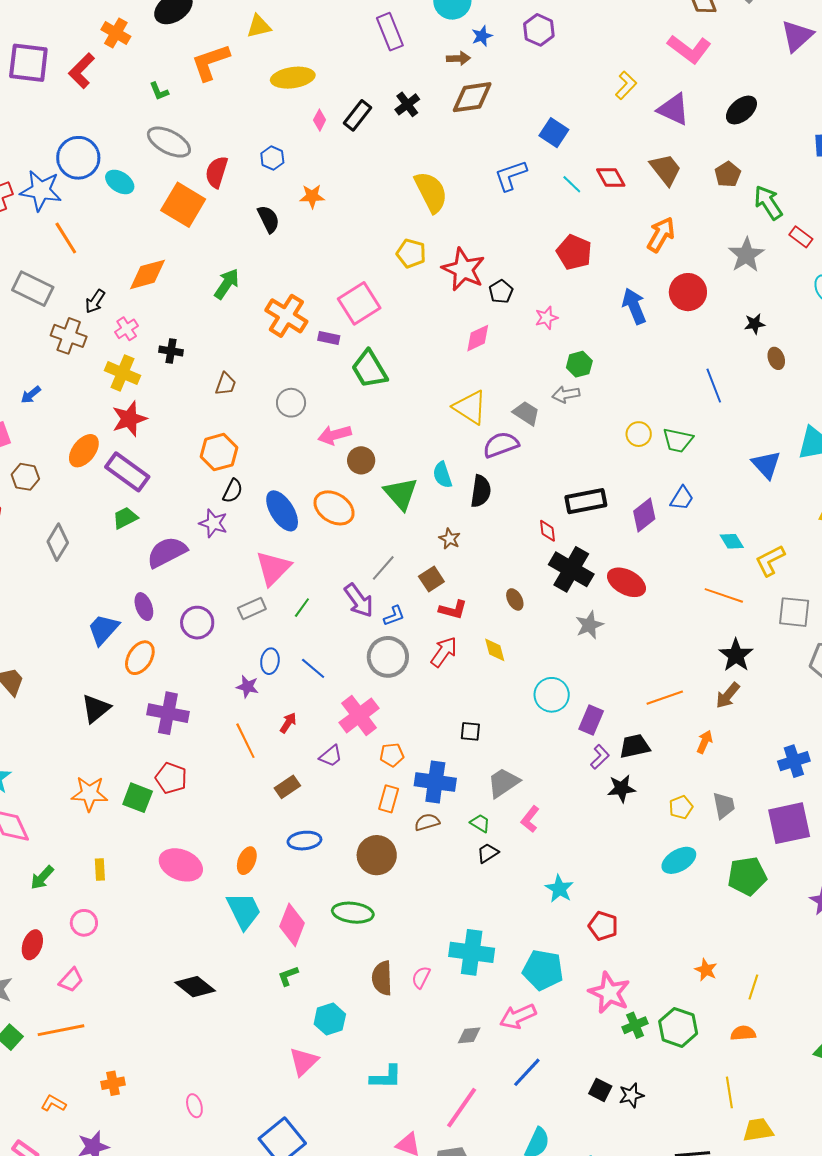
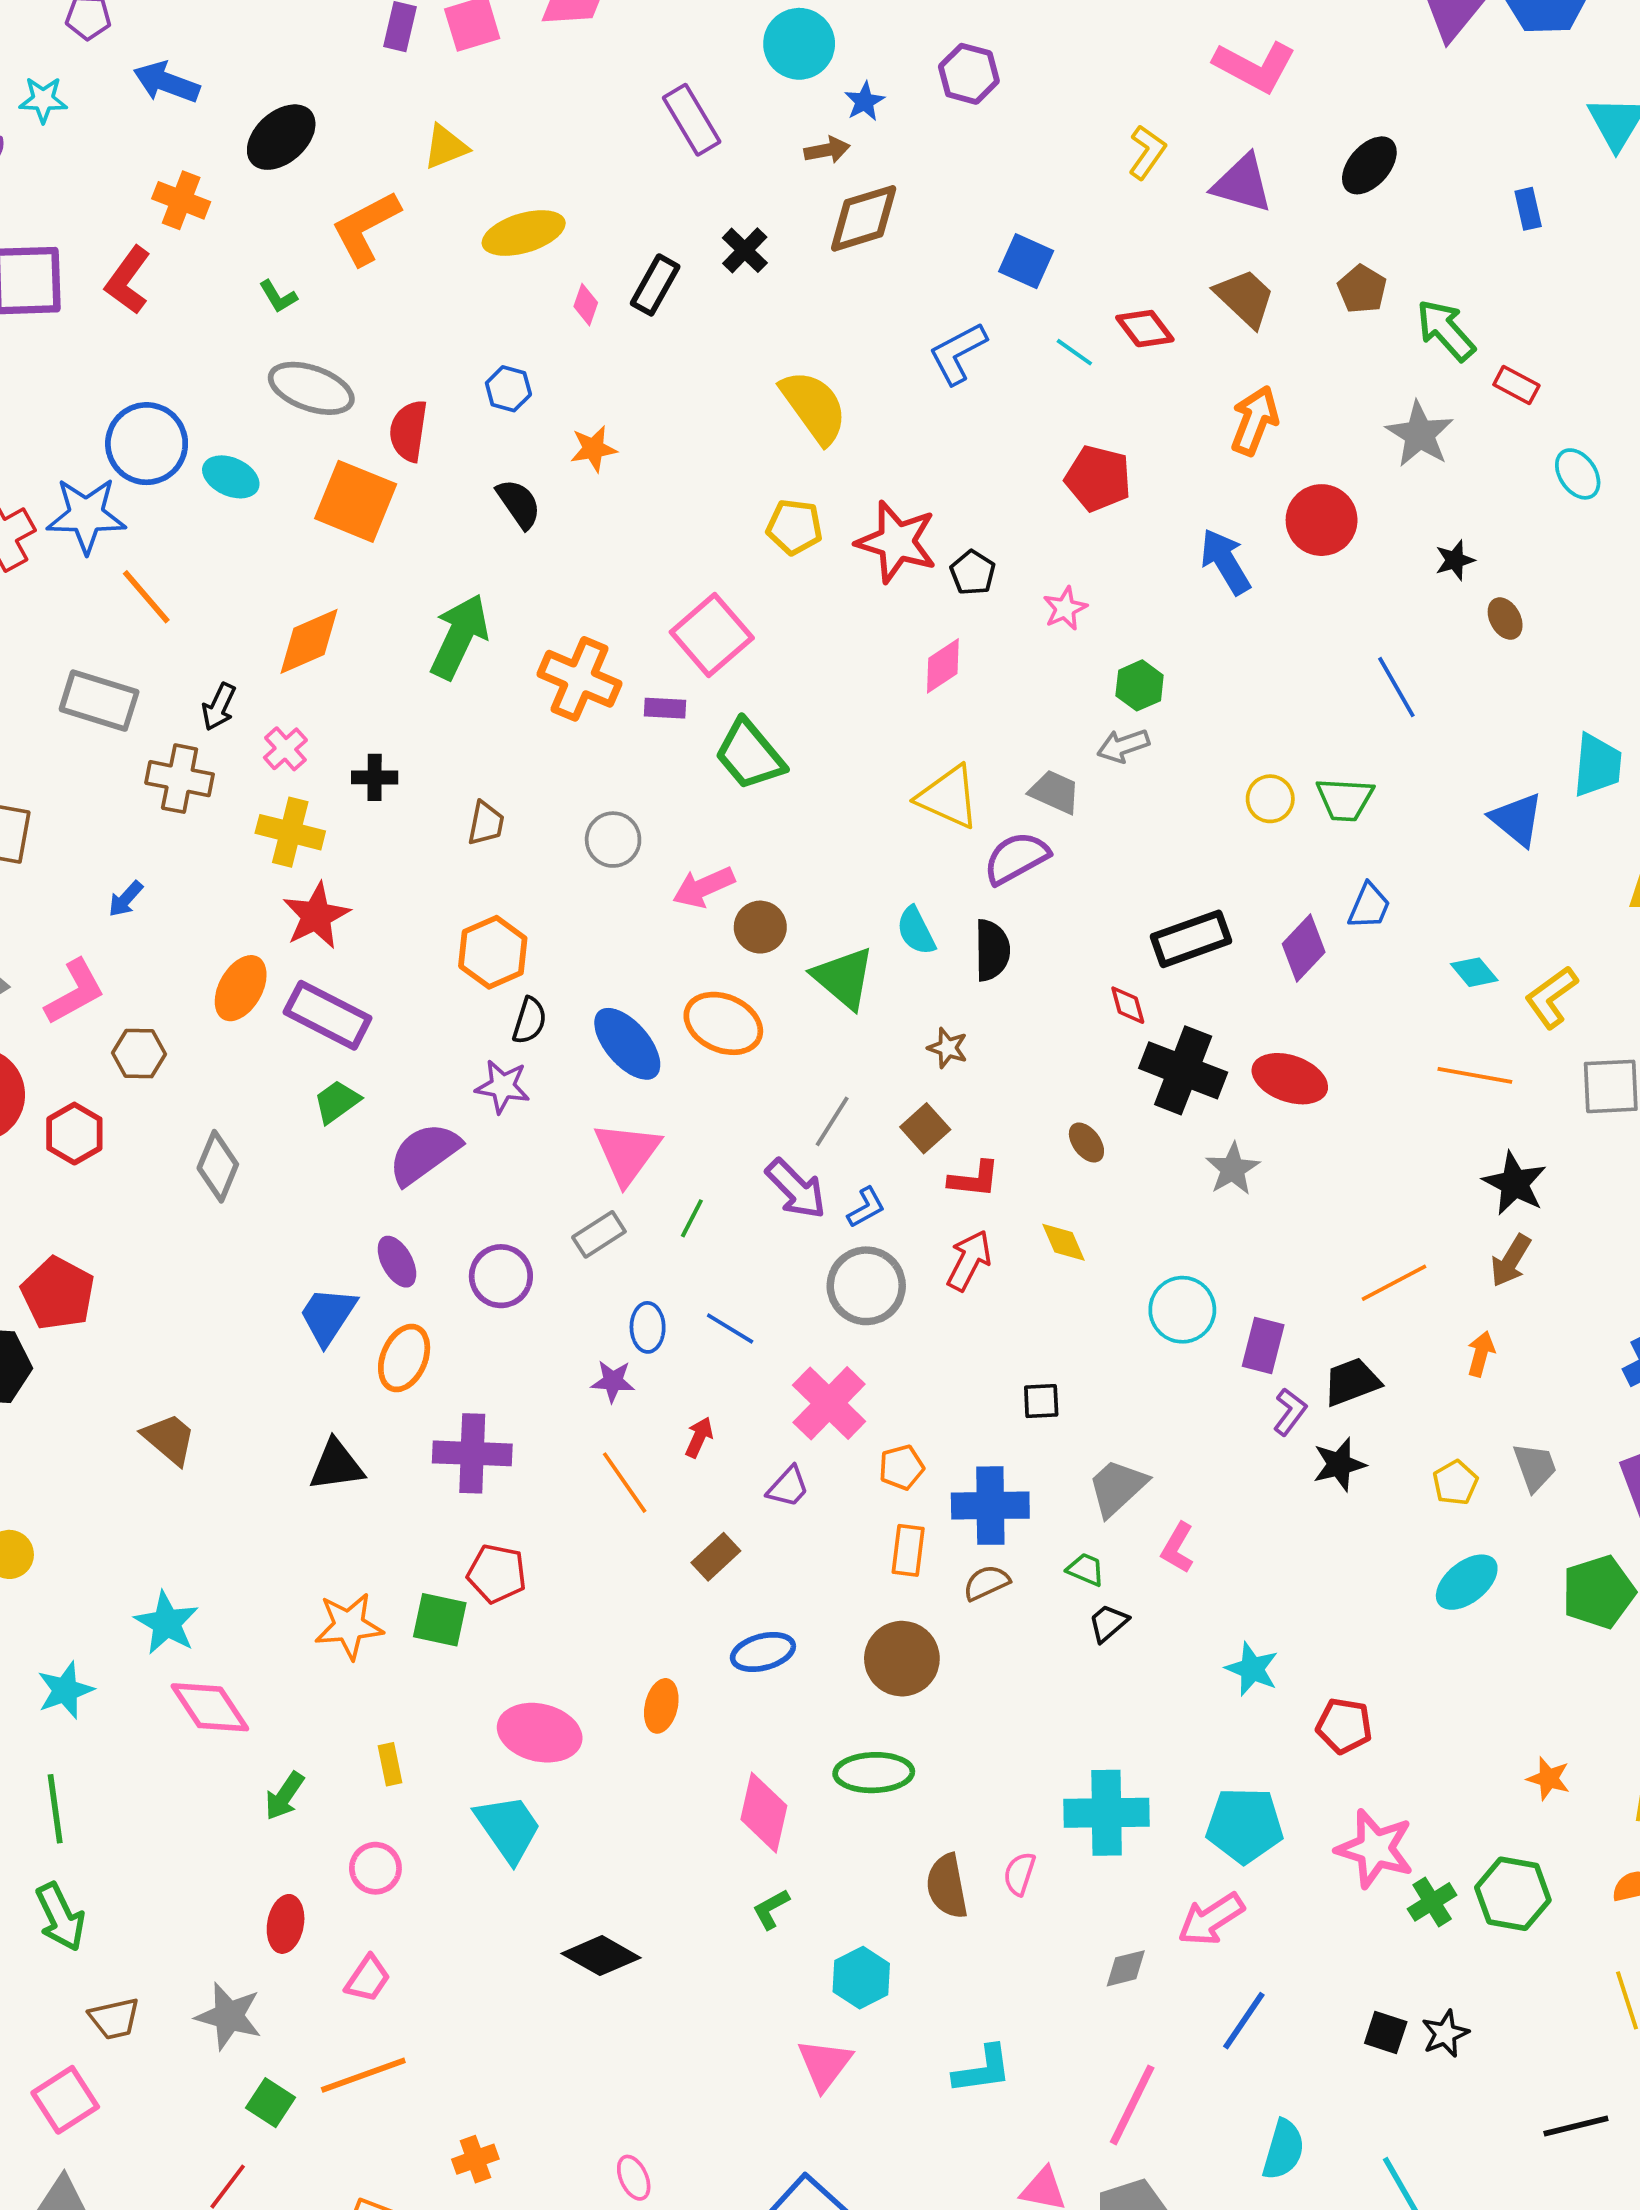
green arrow: (227, 284) -> (459, 636), size x1.4
black triangle: (96, 709) -> (336, 1465), turned 40
cyan trapezoid: (244, 911) -> (508, 1828), moved

